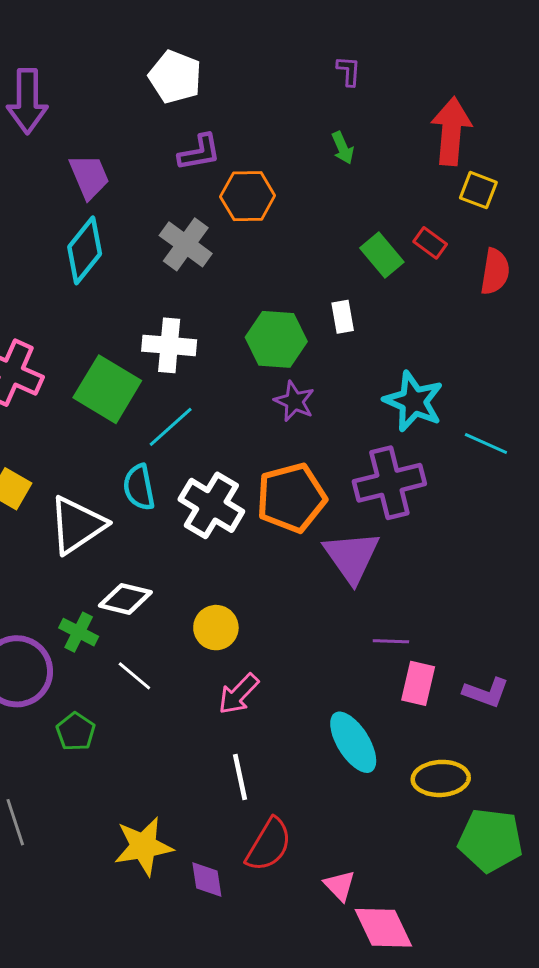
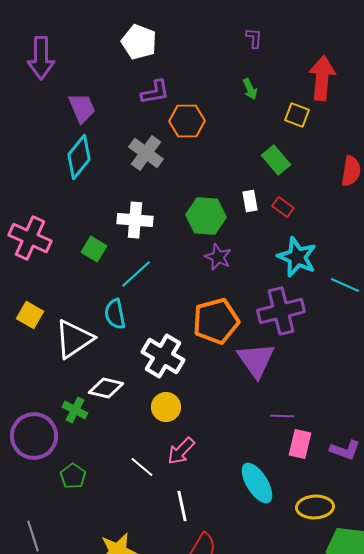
yellow square: (478, 190) -> (297, 115), moved
red rectangle: (430, 243) -> (283, 207), moved
green square: (107, 389) -> (94, 249), size x0.6
white cross: (211, 505) -> (163, 356), moved
white line: (134, 676) -> (142, 467), moved

